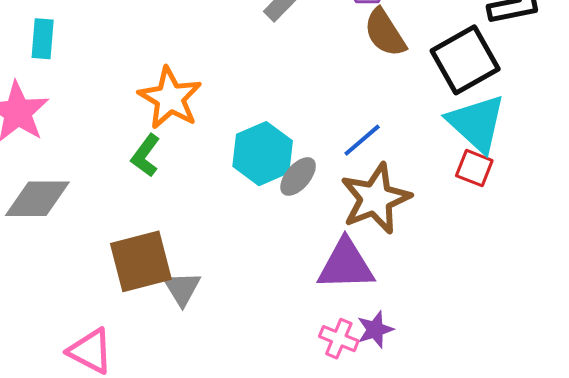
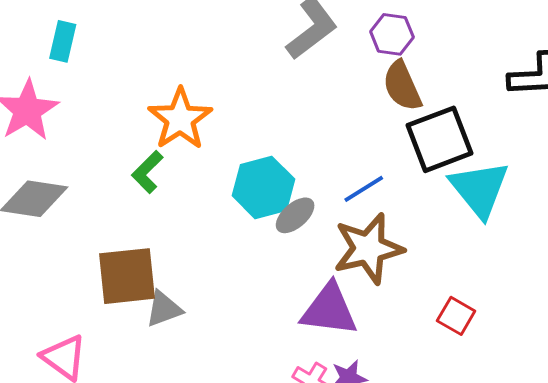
black square: (465, 60) -> (439, 139), moved
red square: (474, 168) -> (456, 316), moved
gray triangle: (182, 288) -> (164, 309), turned 33

